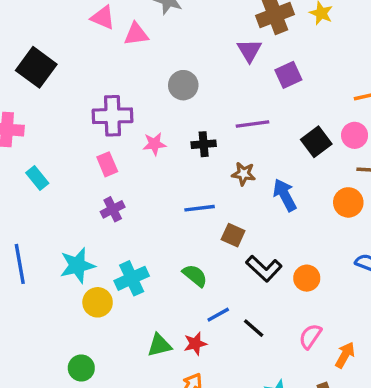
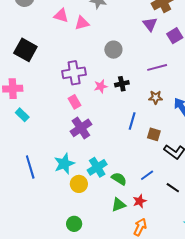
black cross: (204, 144) -> (122, 84), moved
cyan rectangle: (37, 178) -> (22, 115), moved
blue line: (200, 208) -> (132, 121), turned -60
purple cross: (113, 209) -> (81, 128), size x1.5
green semicircle: (195, 276) -> (119, 179), moved
blue line: (218, 315) -> (147, 175), moved

